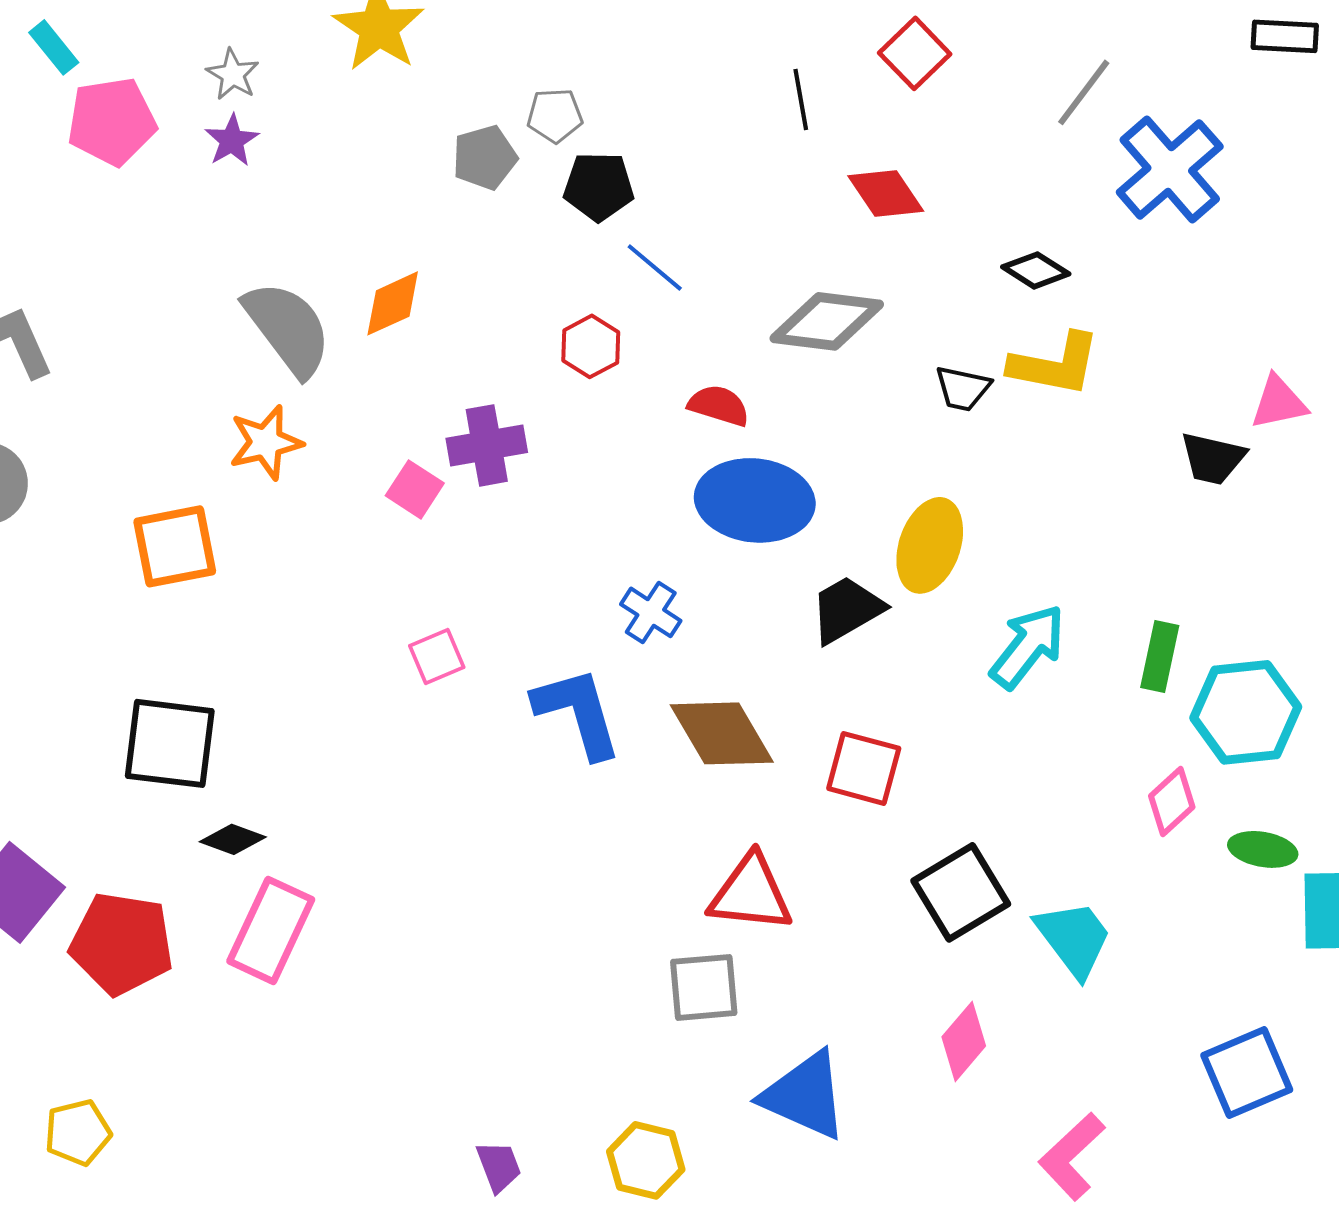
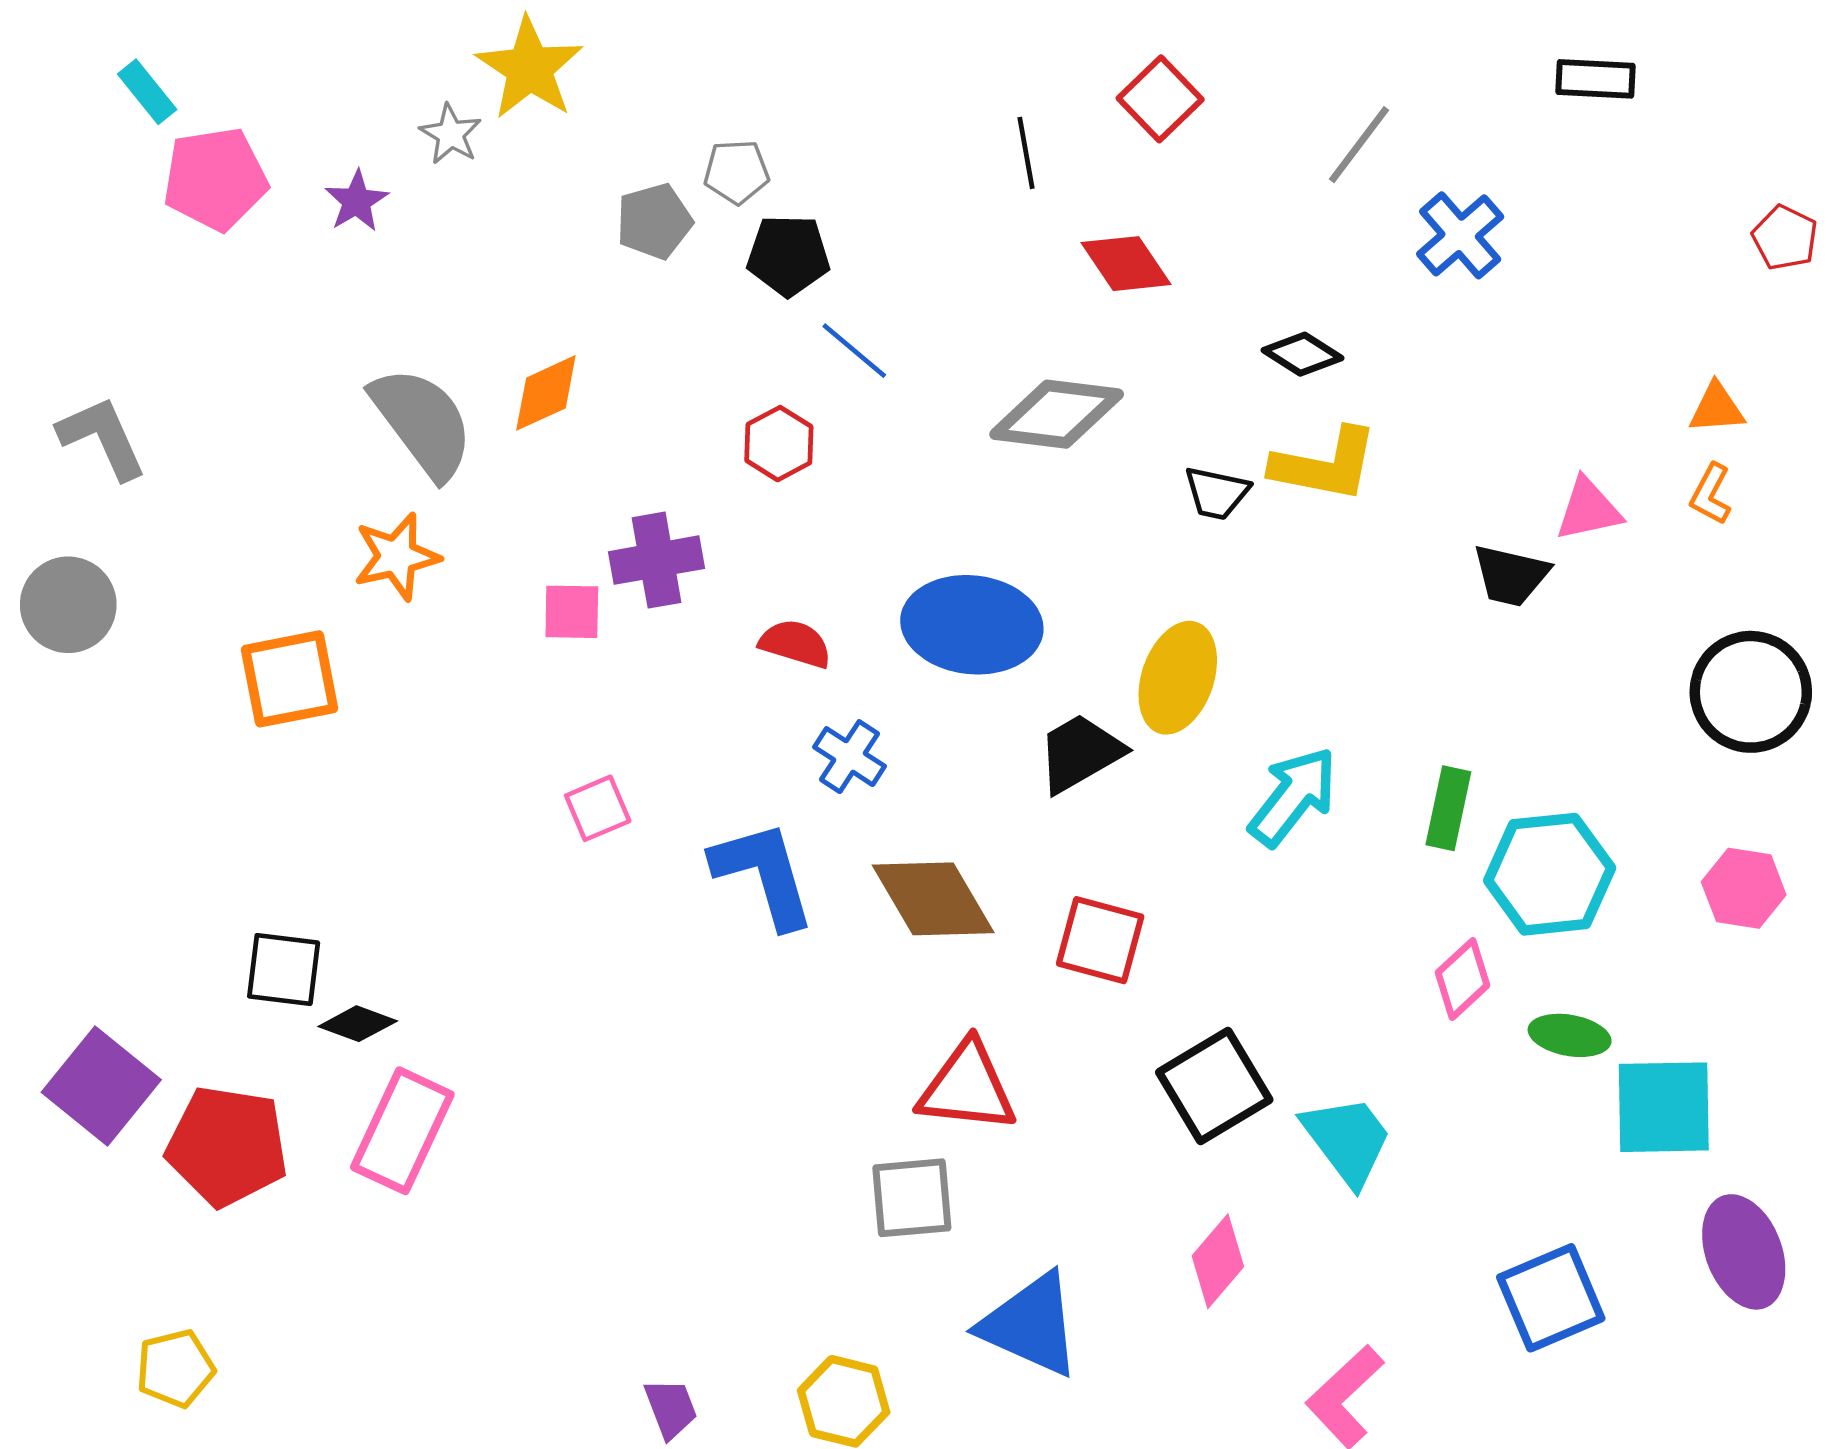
gray star: (233, 74) -> (451, 134), moved
blue cross: (1170, 169) -> (1460, 235), size x0.7
red semicircle: (719, 405) -> (795, 644), moved
pink square: (415, 489) -> (572, 612), turned -32
black square: (170, 743) -> (284, 970), moved, size x0.7

